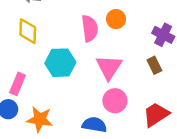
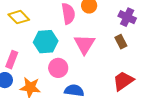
yellow diamond: (28, 31) -> (19, 17), turned -45
pink circle: (115, 101) -> (58, 68), moved

